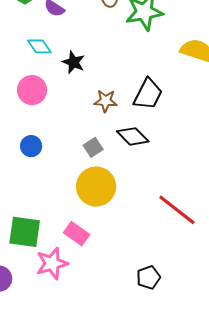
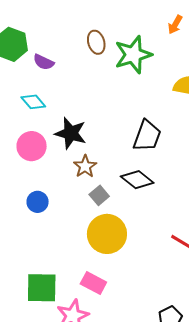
black star: (74, 62) -> (71, 133), moved, size x1.4
brown star: (106, 101) -> (85, 166), moved, turned -30

